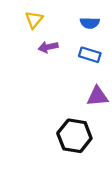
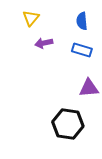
blue semicircle: (90, 23) -> (82, 21), turned 84

